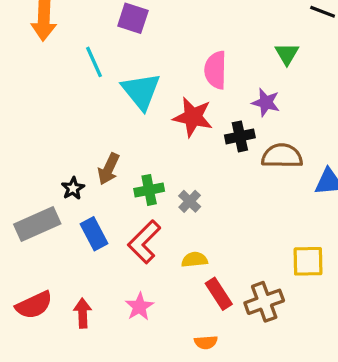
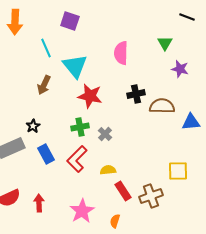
purple star: (266, 102) -> (180, 69), moved
red star: (193, 117) -> (90, 96), moved
brown arrow: (109, 169) -> (44, 85), moved
pink star: (139, 307) -> (82, 211), moved, size x1.4
orange semicircle: (206, 342) -> (115, 221), turned 112

